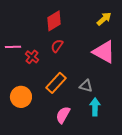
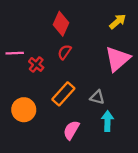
red diamond: (54, 21) -> (61, 24), turned -35
pink triangle: (104, 52) -> (118, 59), turned 50

